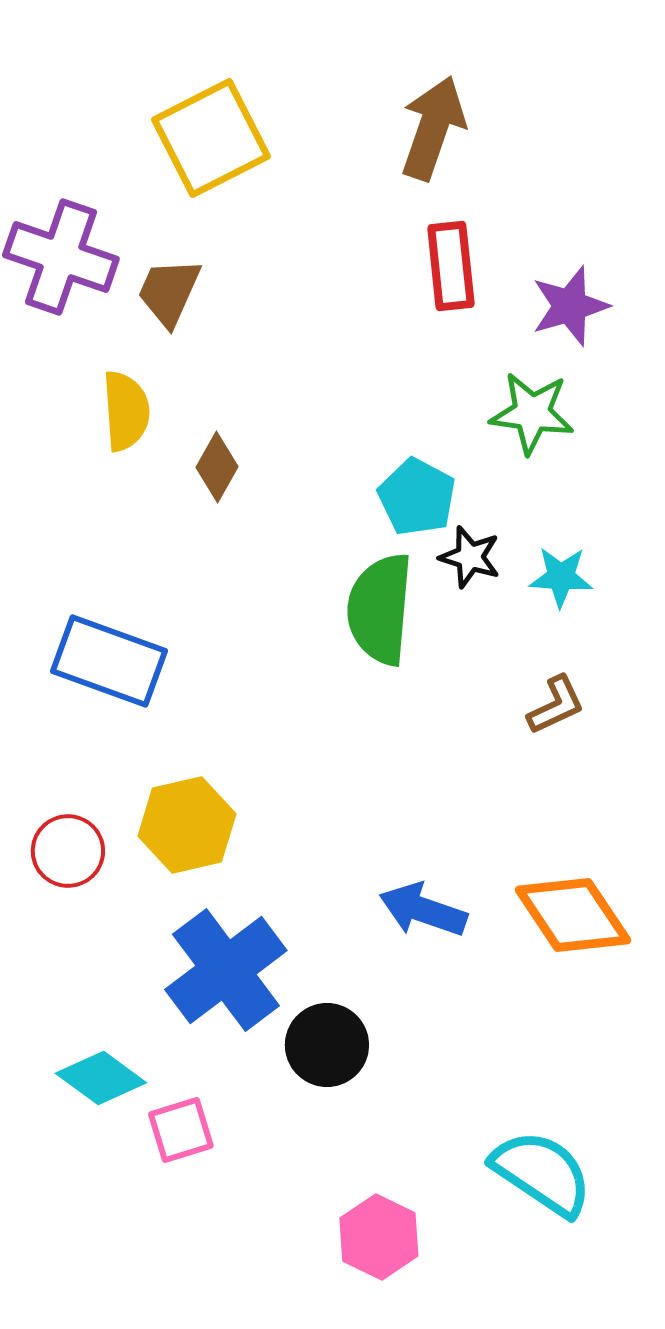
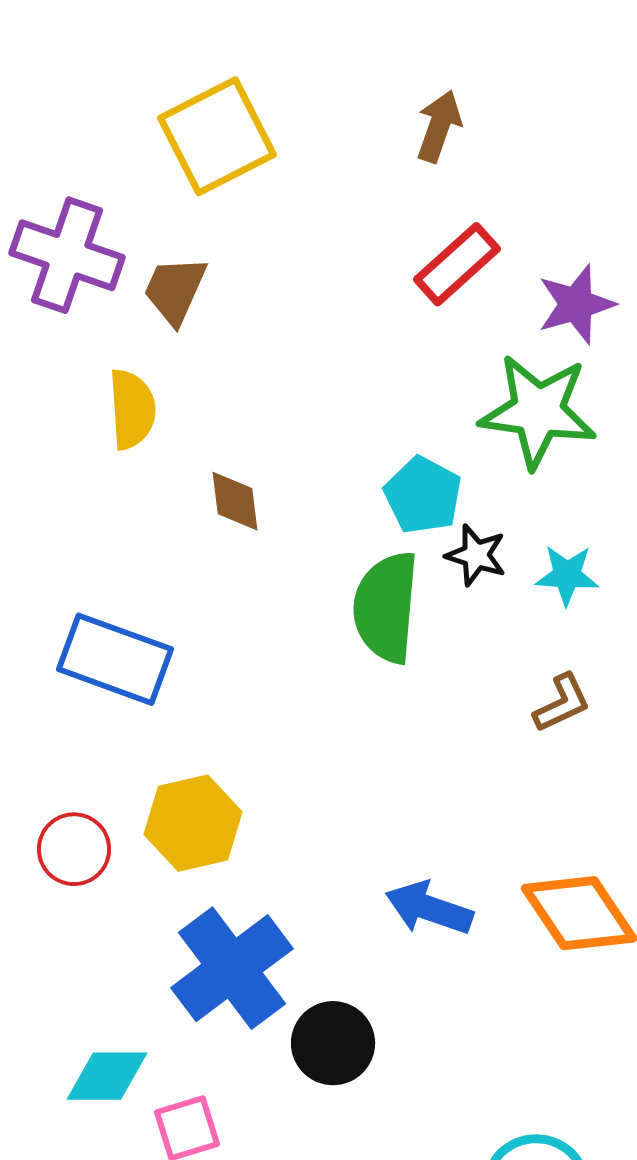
brown arrow: (433, 128) -> (439, 126), size x0.7
red rectangle: (451, 266) -> (457, 264), turned 54
green star: (532, 413) -> (538, 411), size x1.4
brown diamond: (217, 467) -> (235, 501), moved, turned -36
cyan diamond: (101, 1078) -> (107, 1076), turned -36

